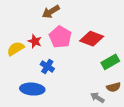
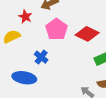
red star: (35, 41) -> (25, 17), moved

